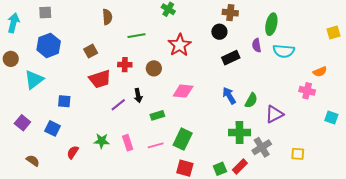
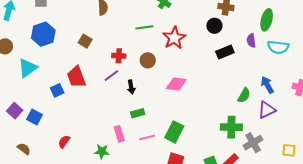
green line: (137, 36) -> (144, 27), moved
brown square: (91, 51) -> (85, 41), turned -32
red trapezoid: (100, 79) -> (76, 77), moved, turned 85
blue arrow: (229, 96) -> (267, 85), moved
blue square: (64, 101) -> (57, 90), turned -32
purple line: (118, 105) -> (111, 76), moved
green rectangle: (157, 115) -> (138, 113), moved
blue square: (52, 128) -> (35, 117), moved
green star: (102, 141) -> (102, 151), moved

